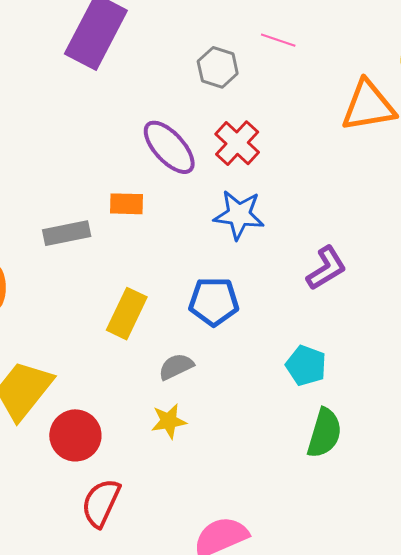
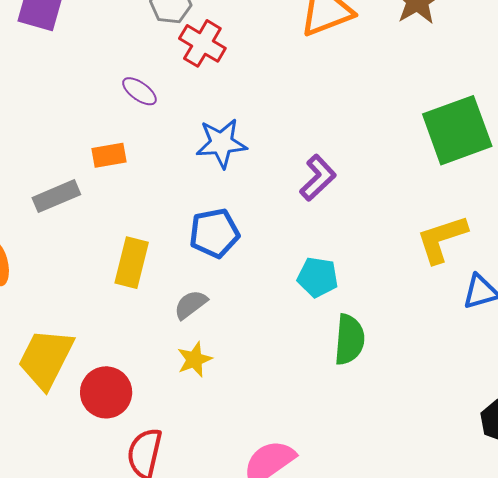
red cross: (237, 143) -> (202, 43), moved
purple ellipse: (169, 147) -> (139, 91), size x0.6

